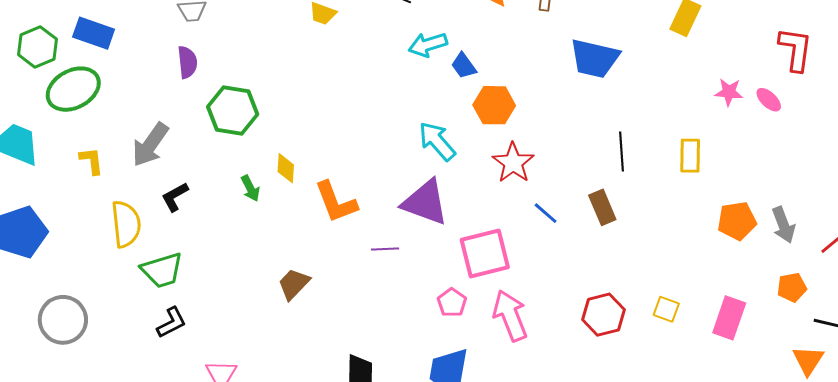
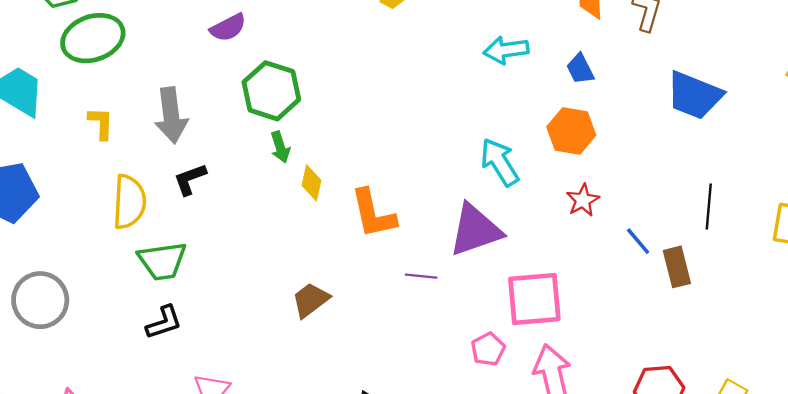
purple semicircle: (187, 62) -> (228, 28), turned 60
blue trapezoid: (464, 66) -> (580, 69), moved
gray arrow: (150, 145) -> (171, 115), turned -51
red star: (513, 163) -> (583, 200), size x0.7
yellow diamond: (286, 168) -> (311, 183), moved
green arrow: (250, 188) -> (280, 147), moved
purple triangle: (425, 202) -> (475, 230), turned -48
blue line: (546, 213) -> (638, 241), moved

